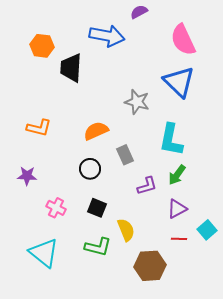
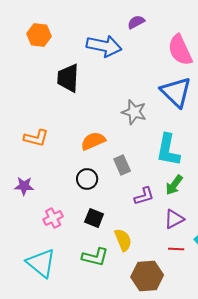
orange hexagon: (42, 46) -> (39, 35), moved
pink cross: (56, 208) -> (53, 218), turned 36

